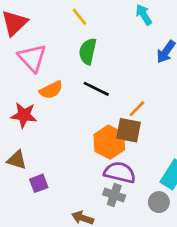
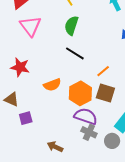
orange semicircle: (51, 90) -> (52, 85), moved
brown square: (128, 130) -> (105, 93), moved
gray cross: (114, 195) -> (89, 132), moved

